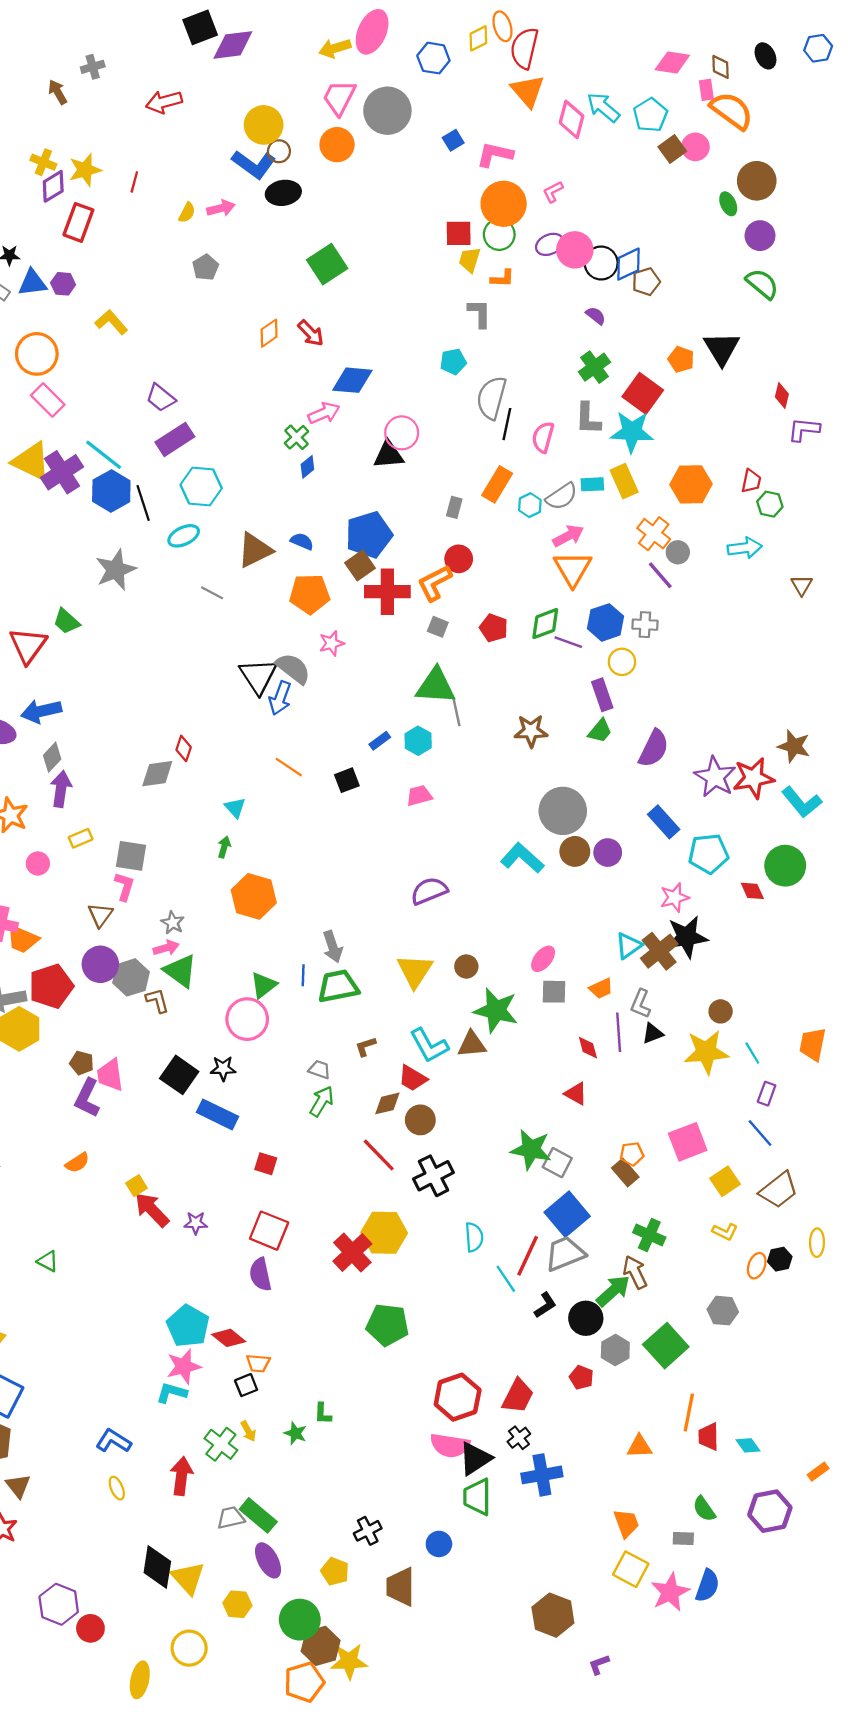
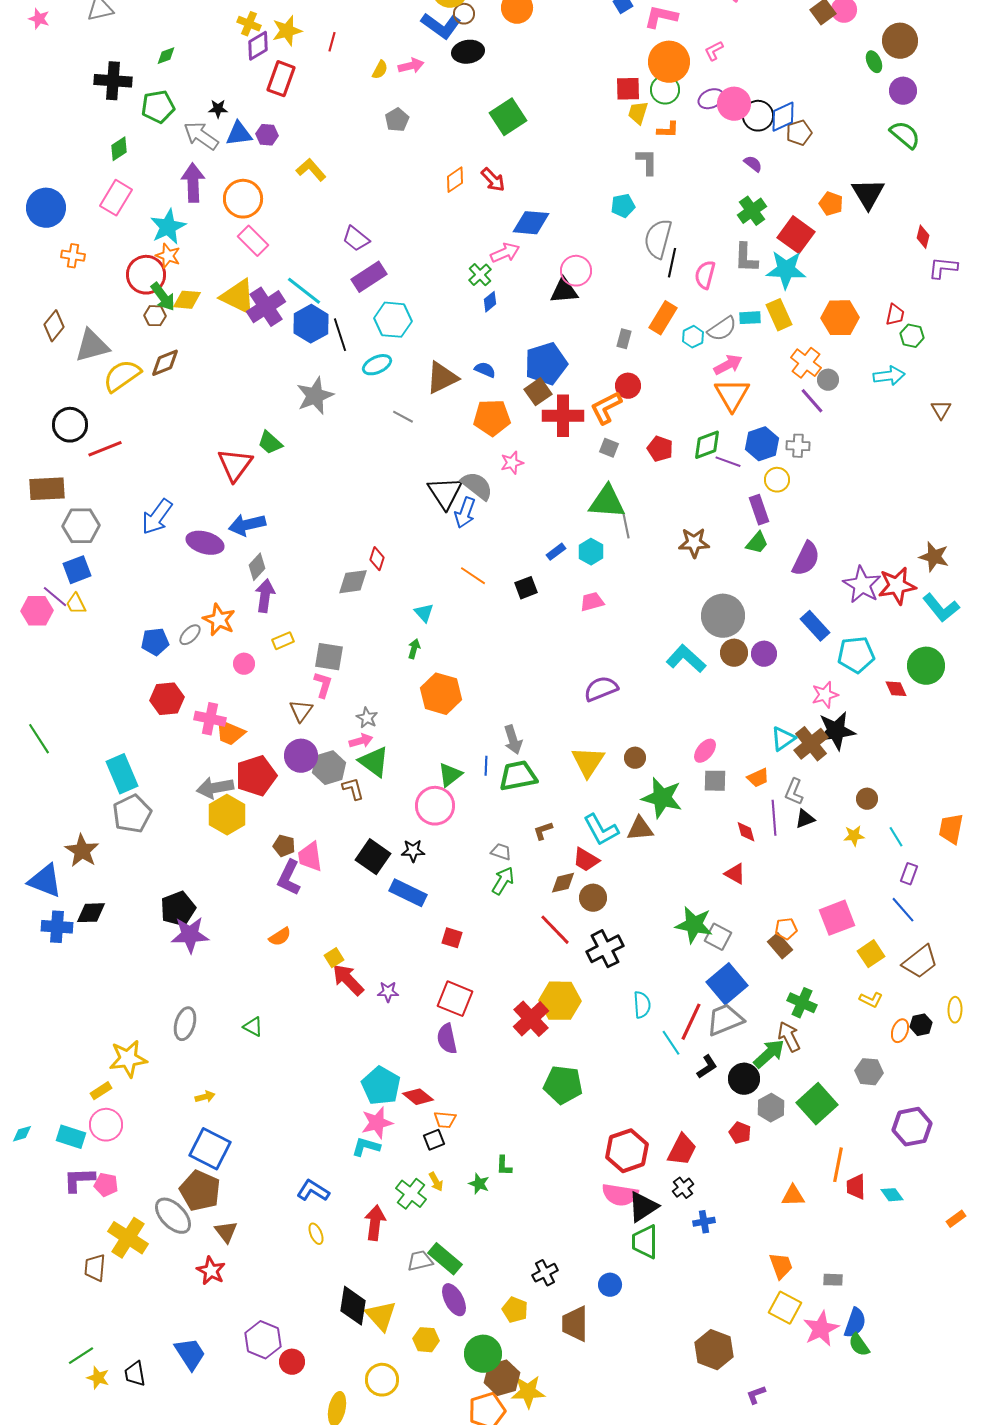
yellow star: (706, 1052) -> (854, 836), size x0.5
blue cross: (542, 1475) -> (704, 1222), size x0.6
green semicircle: (704, 1509) -> (859, 1345), moved
purple hexagon: (770, 1511) -> (912, 1127), moved

